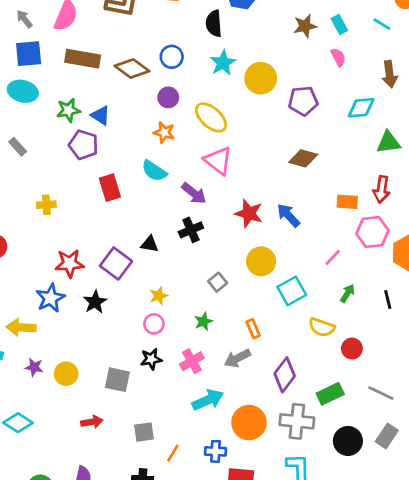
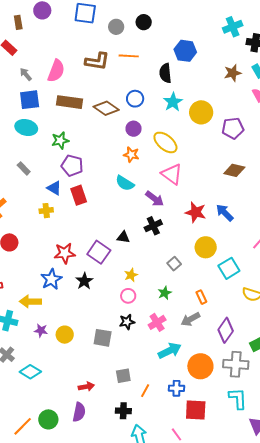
blue triangle: (101, 115) -> (54, 188), moved
red rectangle: (110, 188) -> (79, 195), moved
red arrow: (92, 422) -> (86, 387), moved

